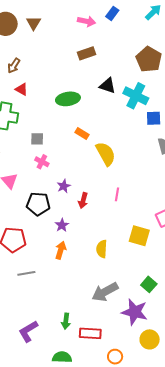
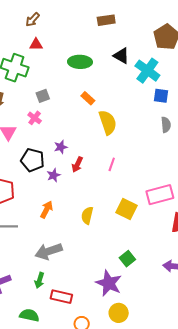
red triangle: (22, 89) -> (36, 44), turned -40
gray square: (37, 139) -> (43, 96), turned -32
pink cross: (42, 162) -> (35, 118), moved
purple star: (62, 225) -> (54, 175), moved
gray arrow: (105, 292) -> (49, 251), moved

